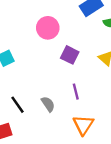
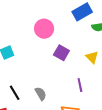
purple line: (76, 92) -> (80, 85), moved

